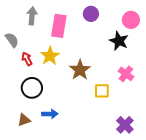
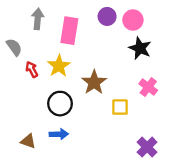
pink circle: (131, 20) -> (133, 20), moved
black circle: (32, 88) -> (60, 104), moved
brown triangle: (24, 120) -> (28, 141), turned 40

